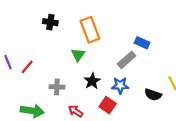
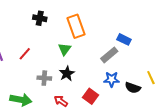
red line: (27, 67) -> (25, 54), moved
black star: (92, 81) -> (67, 73), moved
blue star: (120, 85) -> (112, 79), moved

